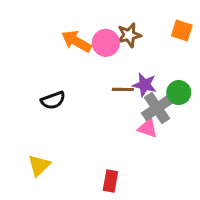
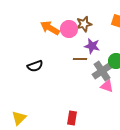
purple star: (145, 85) -> (92, 46), moved
pink triangle: (148, 128) -> (107, 86), moved
yellow triangle: (39, 165) -> (19, 118), moved

